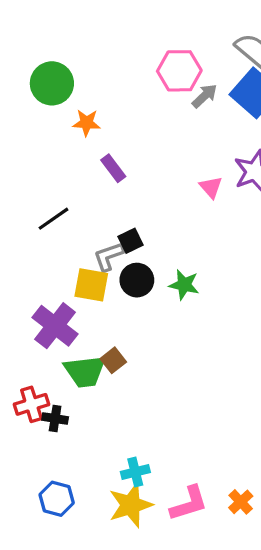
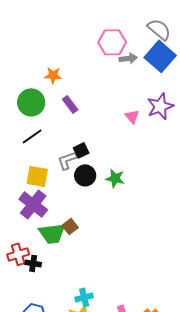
green circle: (52, 83) -> (31, 102), moved
gray arrow: (205, 96) -> (128, 58), turned 36
yellow square: (91, 285) -> (37, 176), moved

